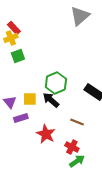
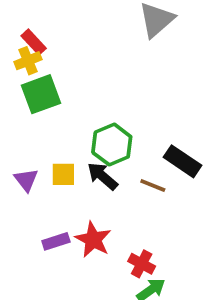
green square: (18, 56) -> (41, 94), size x1.5
purple rectangle: (21, 118) -> (56, 241), moved
brown line: (77, 122) -> (153, 186), moved

